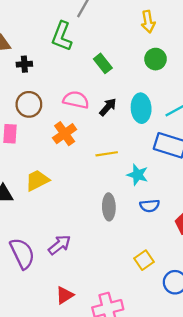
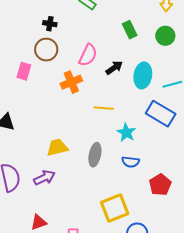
green rectangle: (103, 63) -> (130, 30), moved
black cross: (24, 64) -> (50, 24), moved
pink semicircle: (76, 100) -> (88, 55), turned 90
yellow trapezoid: (37, 180) -> (57, 147), moved
yellow square: (144, 260) -> (115, 208), size x1.6

